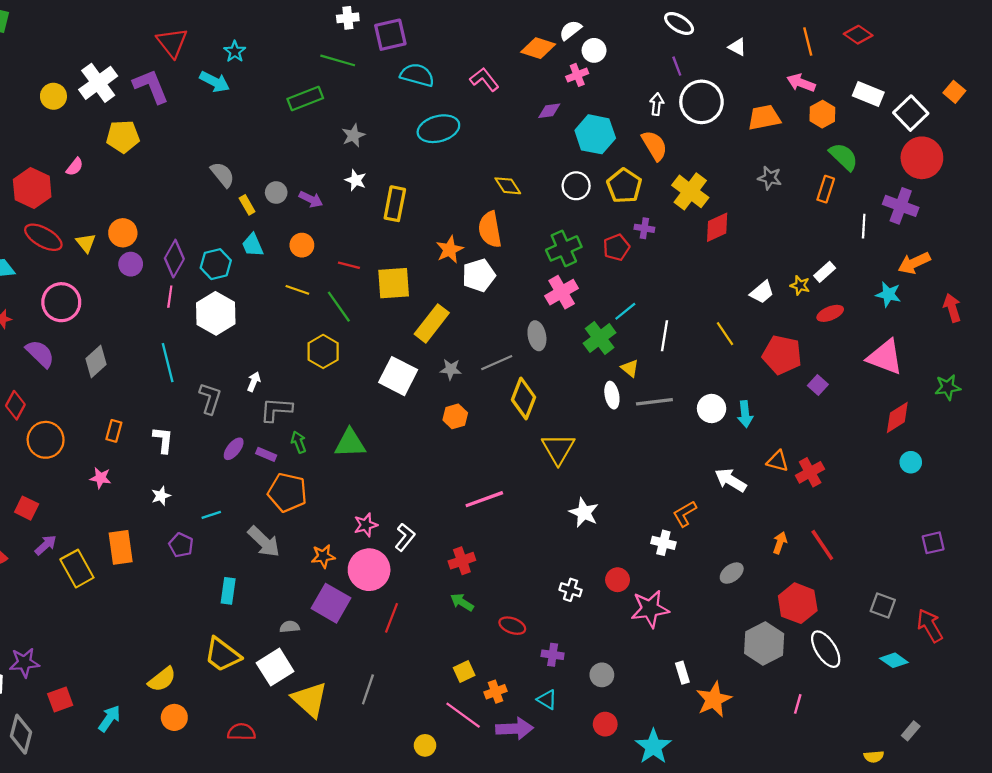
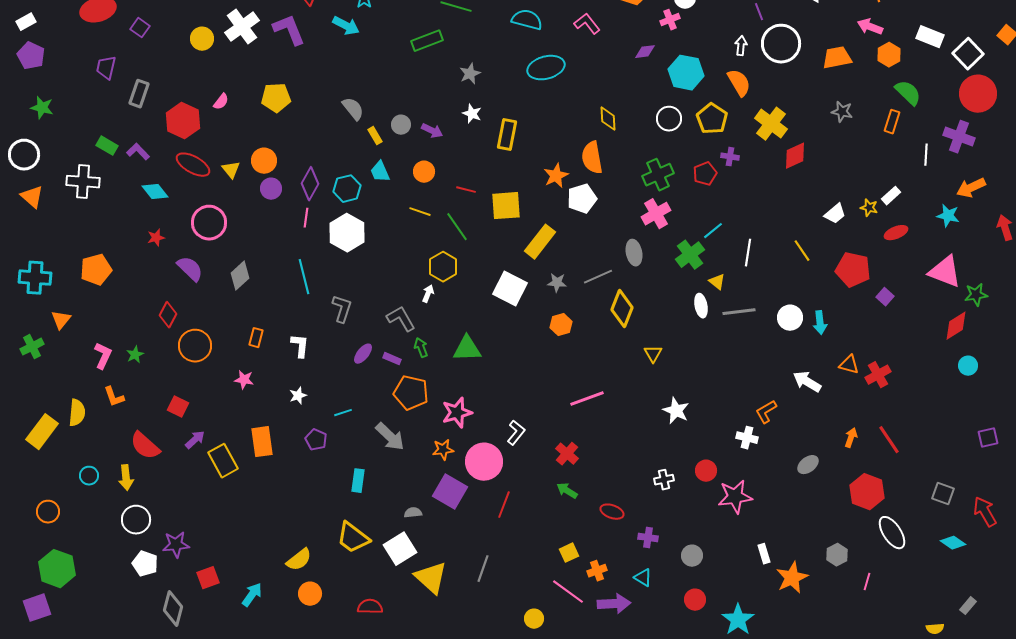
yellow pentagon: (123, 137) -> (276, 98), moved
yellow diamond: (508, 186) -> (608, 119), turned 30
white arrow: (254, 382) -> (428, 294), moved
green star: (948, 387) -> (976, 295), moved
gray L-shape: (276, 410) -> (401, 319), turned 56
yellow triangle: (558, 449) -> (653, 354), size x0.6
pink star: (366, 525) -> (457, 413), moved, size x1.4
red cross: (462, 561) -> (567, 454), turned -30
white cross: (571, 590) -> (664, 480), turned -30
gray hexagon: (764, 644) -> (837, 555), moved, size x0.6

